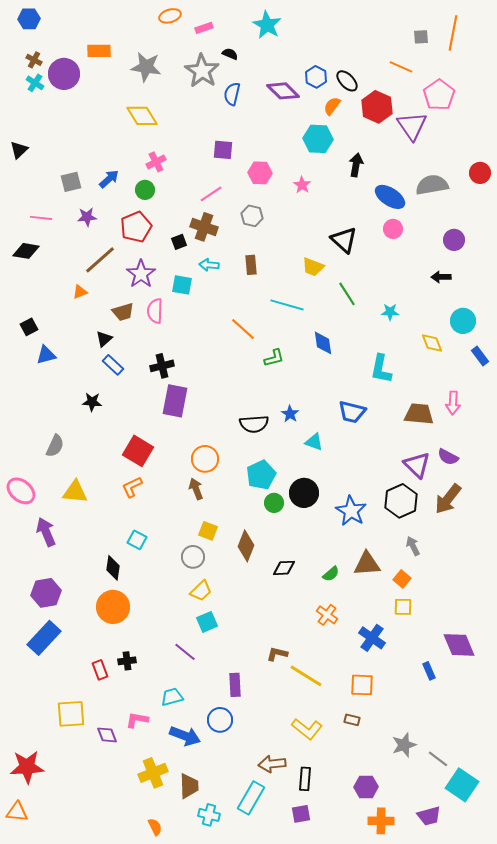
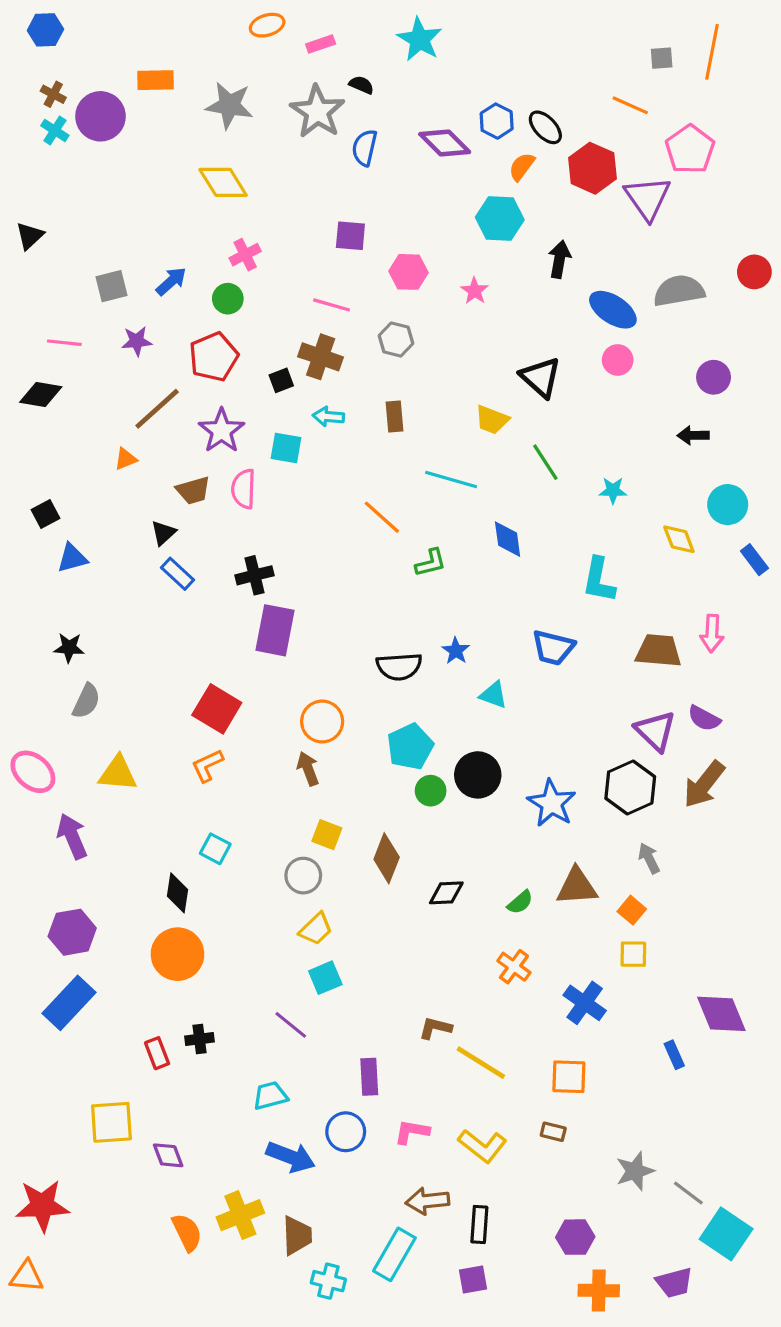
pink line: (211, 194) -> (332, 305), turned 50
black star: (92, 402) -> (69, 648), moved
pink L-shape: (137, 720) -> (412, 1132), moved
orange semicircle: (155, 827) -> (187, 1232), moved, size x1.4

